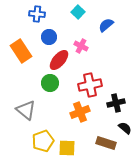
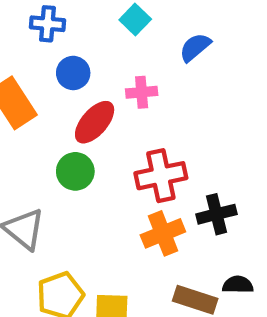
pink cross: (81, 46) -> (142, 92), turned -32
orange cross: (80, 112) -> (163, 233), moved
black semicircle: (125, 128) -> (238, 285), moved, turned -40

